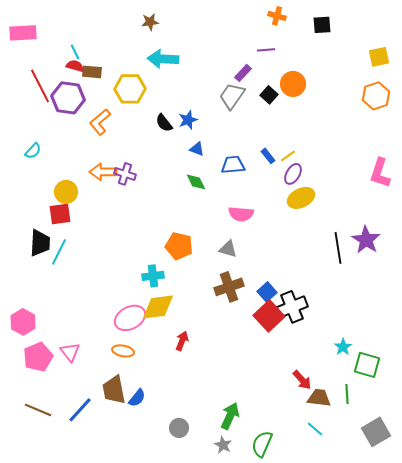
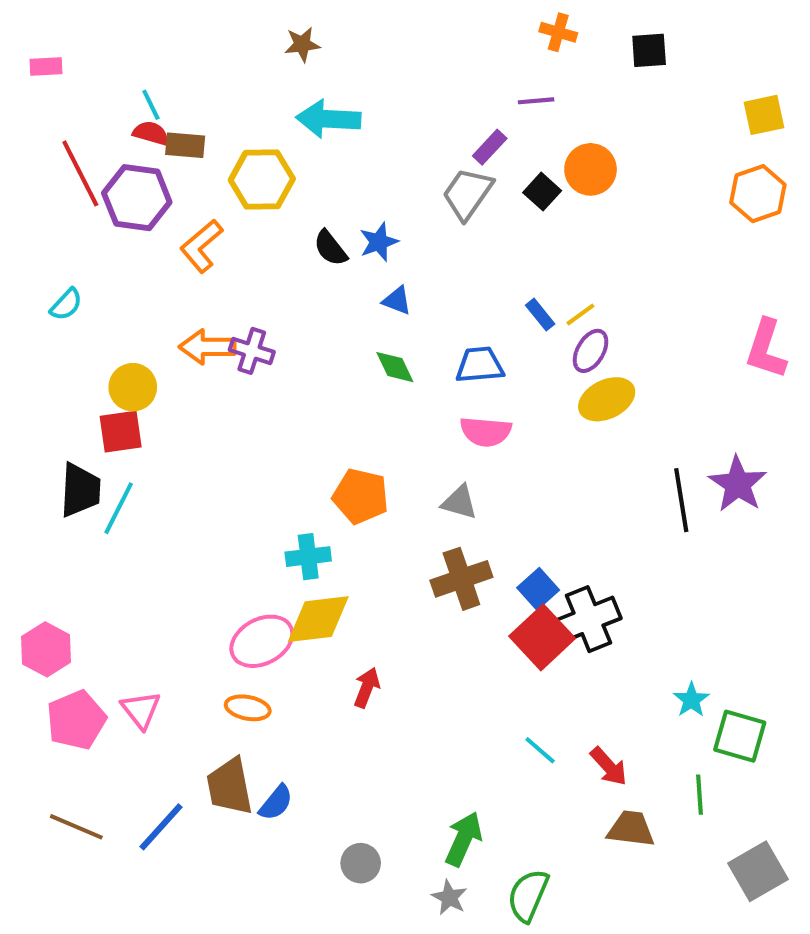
pink rectangle: (23, 33) -> (46, 67), size x0.6
blue trapezoid: (233, 165) -> (480, 365), moved
brown trapezoid: (319, 398) -> (631, 829), moved
cyan line: (315, 429) -> (540, 750), moved

